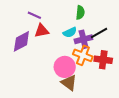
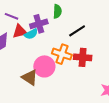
cyan semicircle: (70, 32) -> (31, 34), moved
purple cross: (83, 39) -> (39, 24), moved
brown triangle: (69, 83) -> (30, 77), moved

